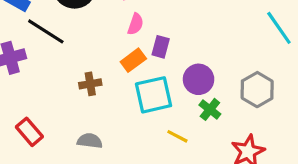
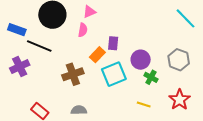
pink semicircle: (135, 24) -> (83, 30), moved
brown cross: (90, 84) -> (73, 74), size x1.5
yellow line: (177, 136) -> (144, 105), moved

